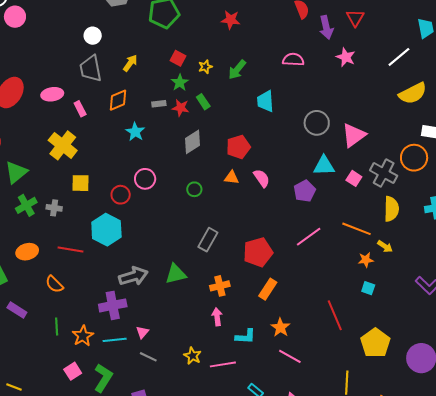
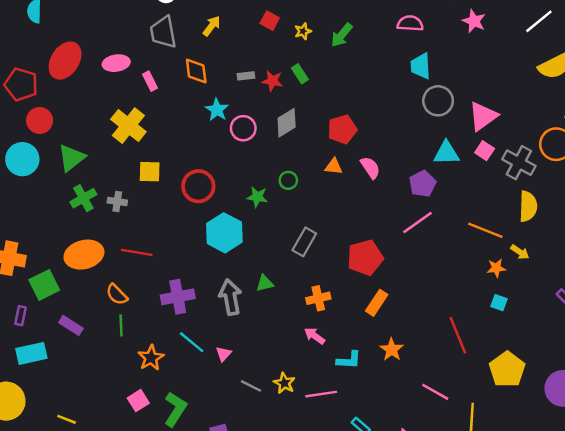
green star: (180, 83) -> (257, 197), moved, turned -30
orange diamond: (118, 100) -> (196, 71), turned -75
cyan trapezoid: (265, 101) -> (421, 66), moved
pink square: (354, 178) -> (485, 151), moved
pink circle: (145, 179) -> (243, 128), moved
red circle: (121, 195) -> (198, 186), size x1.4
cyan hexagon: (106, 230) -> (224, 233), moved
pink line: (309, 237) -> (418, 222), moved
orange ellipse: (27, 252) -> (84, 255), size x1.4
green triangle: (176, 274) -> (265, 283), size x0.7
gray arrow: (133, 276) -> (230, 297), moved, turned -84
purple cross: (113, 305) -> (178, 297), moved
pink arrow: (217, 317) -> (315, 336), turned -48
green line: (57, 327) -> (121, 325), moved
cyan line: (115, 340) -> (192, 342), moved, turned 45
pink line: (290, 356) -> (435, 392), moved
gray line: (148, 357) -> (251, 386), moved

